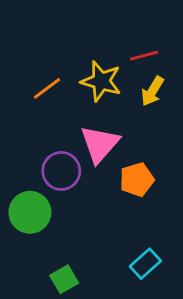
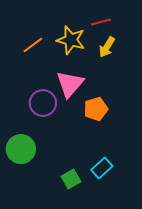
green circle: (30, 212) -> (21, 149), moved
green square: (64, 279) -> (71, 179), moved

